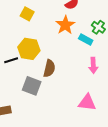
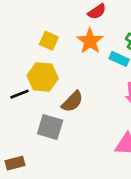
yellow square: (27, 14) -> (49, 41), moved
brown semicircle: (49, 68) -> (72, 102), turned 36

